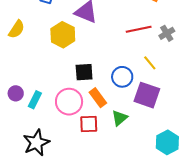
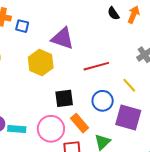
red line: (139, 29) -> (96, 66), moved
cyan rectangle: (35, 100) -> (17, 129), turned 72

